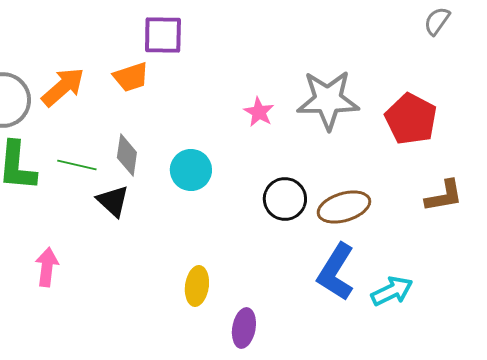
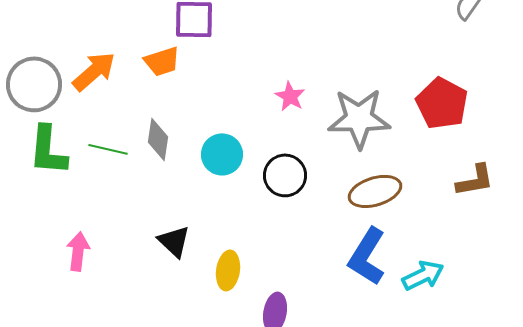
gray star: (328, 100) -> (359, 118), moved
black circle: (285, 199) -> (285, 175), moved
black triangle: (113, 201) -> (174, 241), moved

